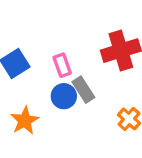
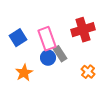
pink rectangle: (62, 65) -> (47, 39), size x1.6

